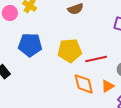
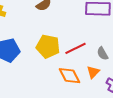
yellow pentagon: (70, 51) -> (48, 46), turned 30

